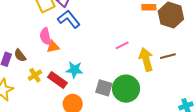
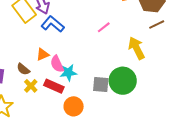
pink semicircle: (46, 36) -> (57, 64), moved
pink line: (122, 45) -> (104, 27), moved
brown semicircle: (20, 55) -> (23, 69), moved
brown line: (168, 56) -> (157, 24), moved

